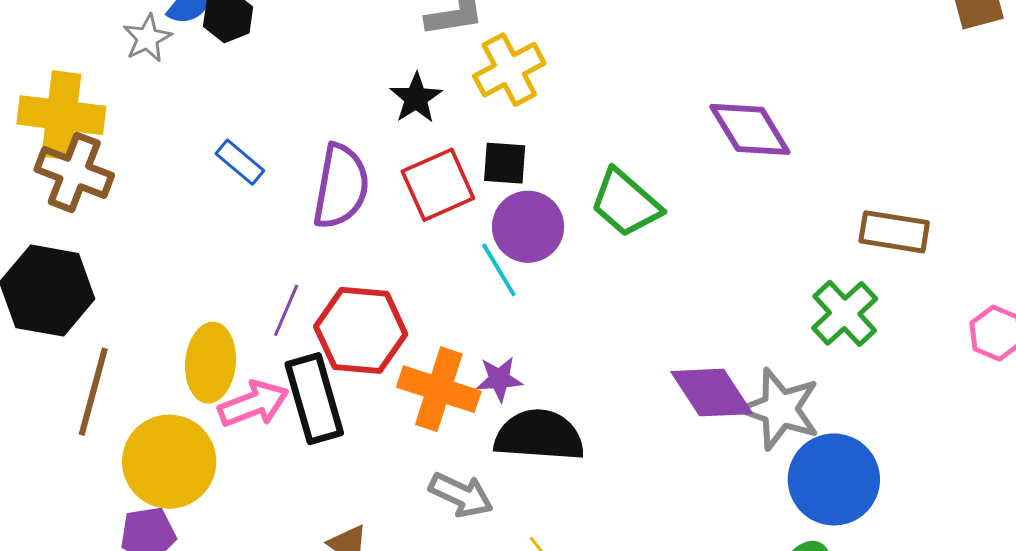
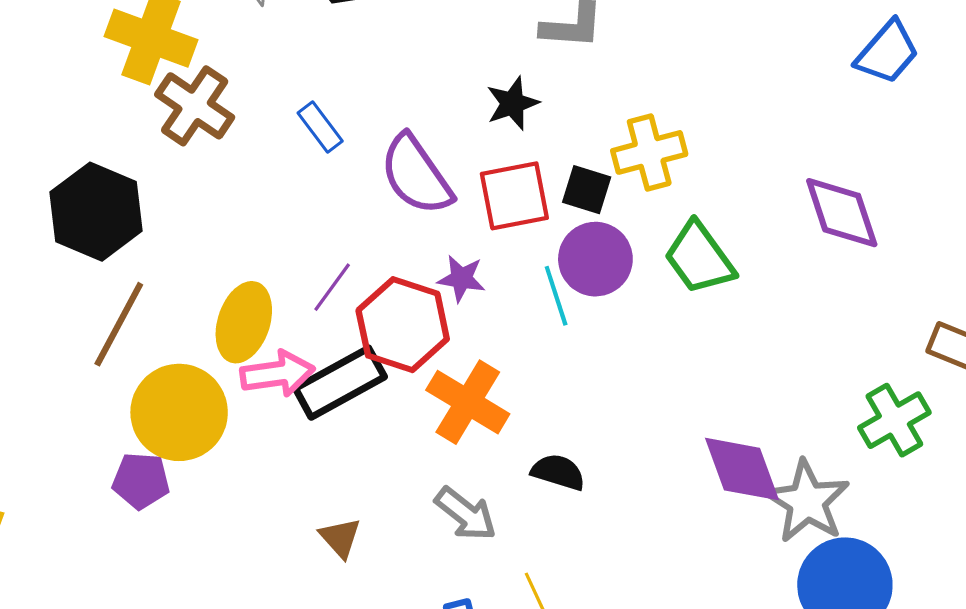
yellow cross: (509, 70) -> (649, 152), moved
brown cross: (74, 172) -> (195, 106), moved
purple semicircle: (341, 186) -> (416, 175), turned 122
purple star: (499, 379) -> (461, 278), moved
black rectangle: (314, 399) -> (340, 383), turned 64
black semicircle: (539, 435) -> (558, 472), size x0.6

